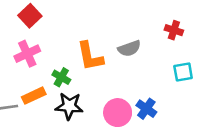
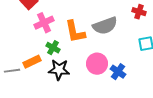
gray semicircle: (129, 48) -> (105, 26), size x1.4
pink cross: (27, 54) -> (44, 23), moved
pink circle: (118, 113) -> (97, 64), moved

